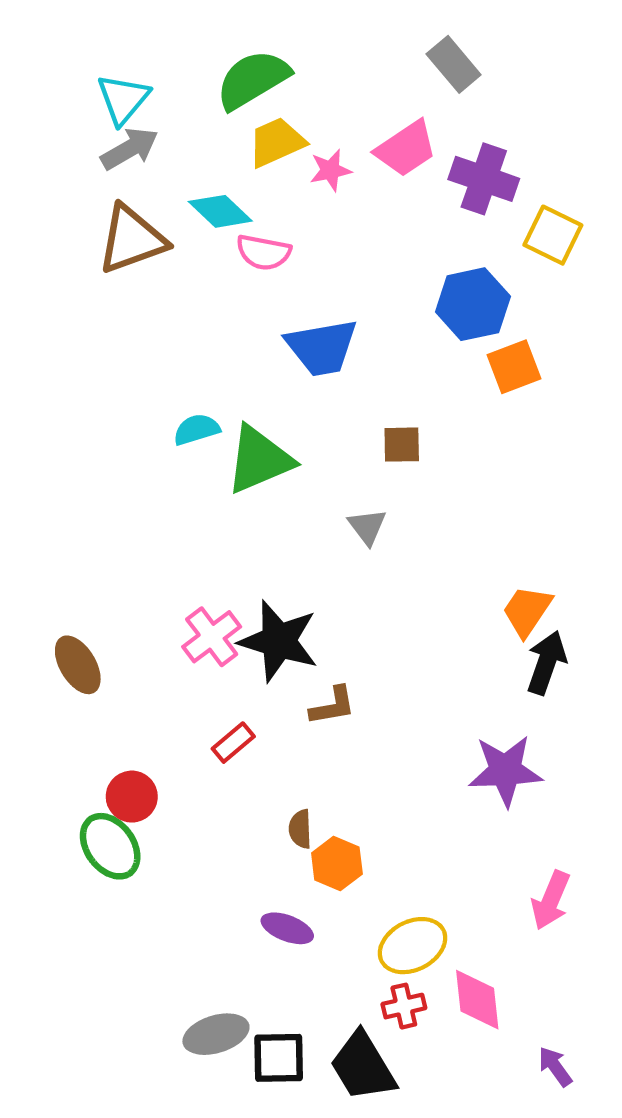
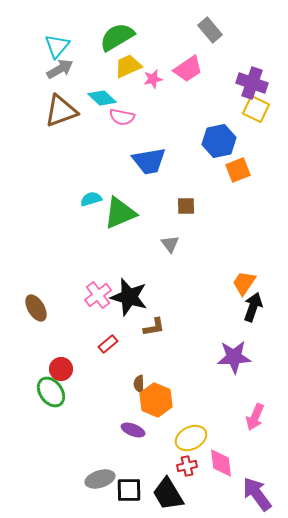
purple cross: (484, 179) -> (252, 83), moved
orange hexagon: (337, 864) -> (156, 400), size x1.4
purple arrow: (555, 1067) -> (257, 494), size x1.8

